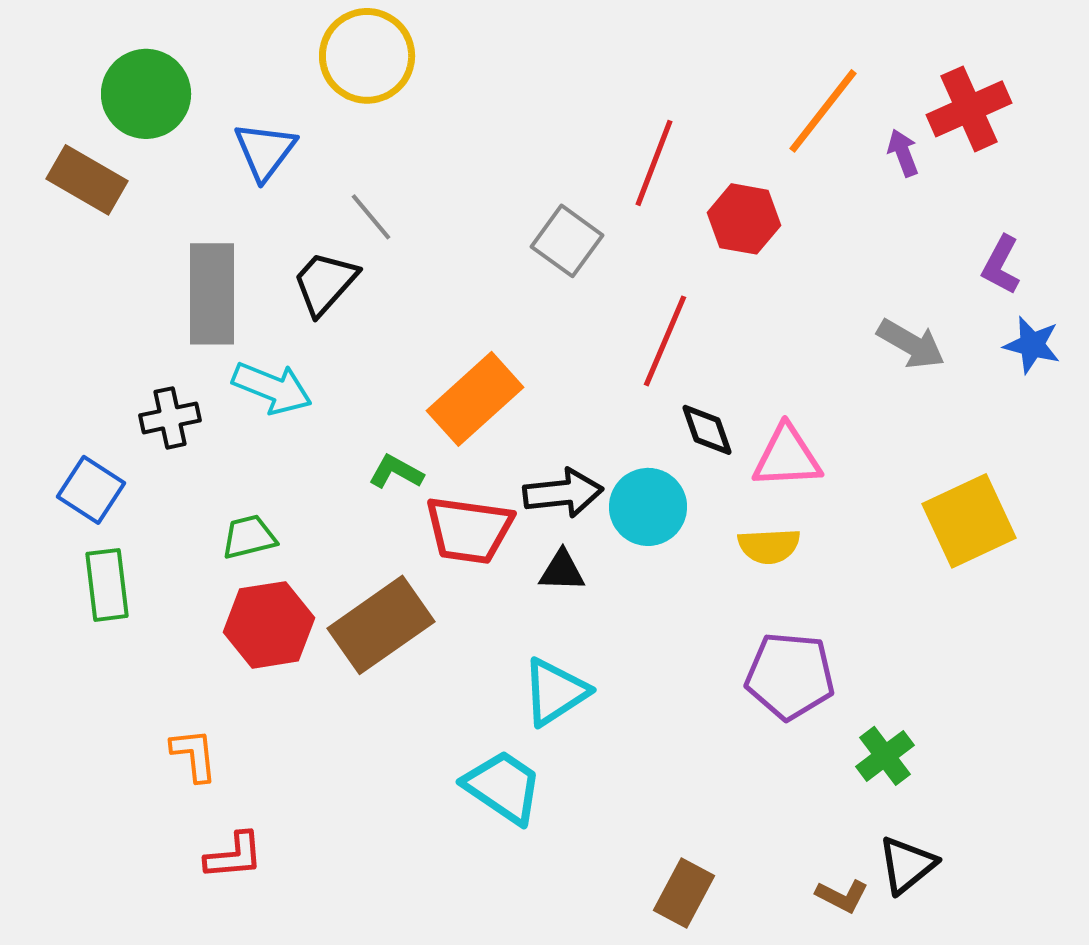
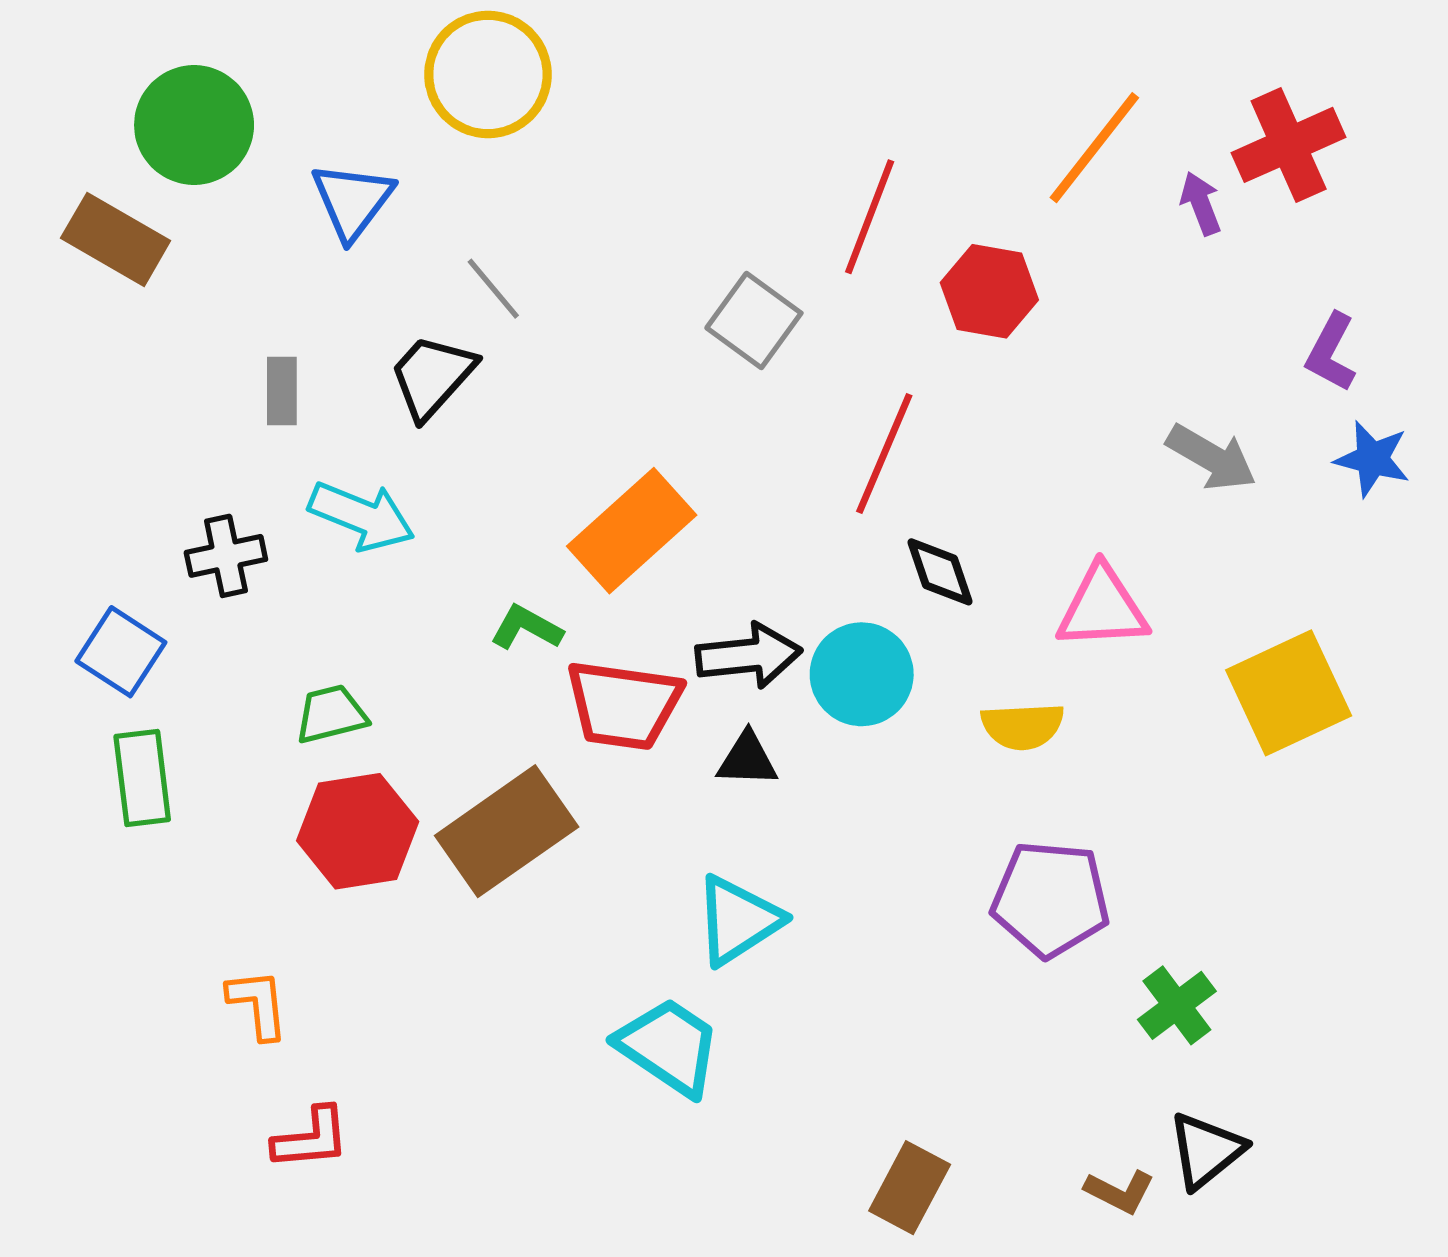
gray rectangle: (212, 294) -> (282, 391), size x0.5
pink triangle: (787, 457) -> (1102, 608), moved

